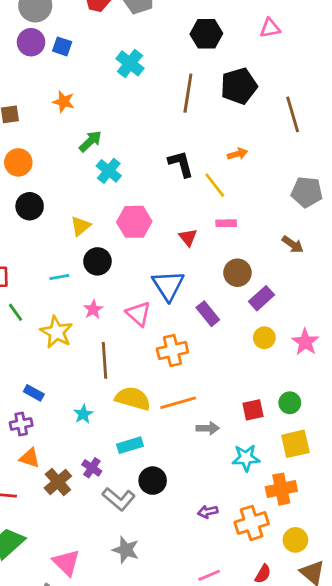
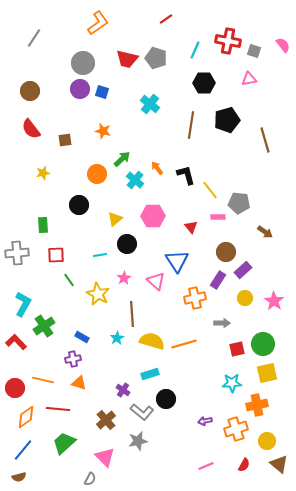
orange arrow: (237, 154) -> (157, 168), moved, turned -112
orange circle: (18, 162) -> (97, 174), moved
gray pentagon: (307, 192) -> (239, 203), moved
purple rectangle: (208, 314) -> (218, 280), moved, turned 72
orange cross: (172, 350) -> (195, 298), moved
green circle: (290, 403) -> (263, 344), size x1.5
cyan star: (83, 414) -> (117, 338), moved
gray arrow: (208, 428) -> (222, 323), moved
brown cross: (58, 482) -> (106, 420), moved
gray star: (126, 550) -> (138, 441), moved, turned -30

